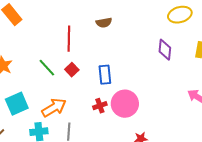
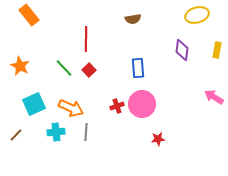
brown semicircle: (104, 23) -> (133, 19), moved
blue rectangle: (105, 75) -> (138, 68), moved
orange arrow: (54, 108) -> (71, 108), turned 55

